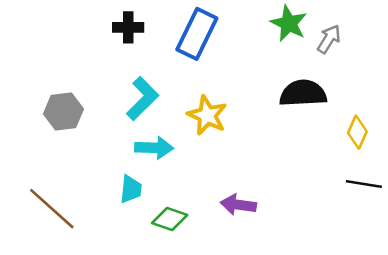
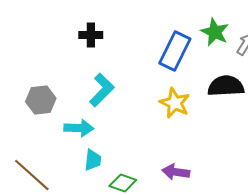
blue rectangle: (197, 34) -> (175, 51), moved
yellow star: (207, 115) -> (175, 103), moved
cyan arrow: (154, 148) -> (79, 128), moved

